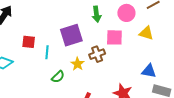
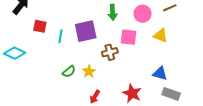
red square: (29, 42) -> (40, 26), moved
cyan line: (47, 52) -> (60, 36), moved
yellow star: (77, 64) -> (89, 71), moved

